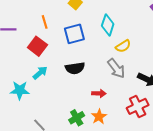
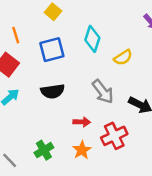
yellow semicircle: (123, 46) -> (123, 57), moved
red cross: (138, 106) -> (114, 136), moved
green cross: (77, 118) -> (44, 150), moved

